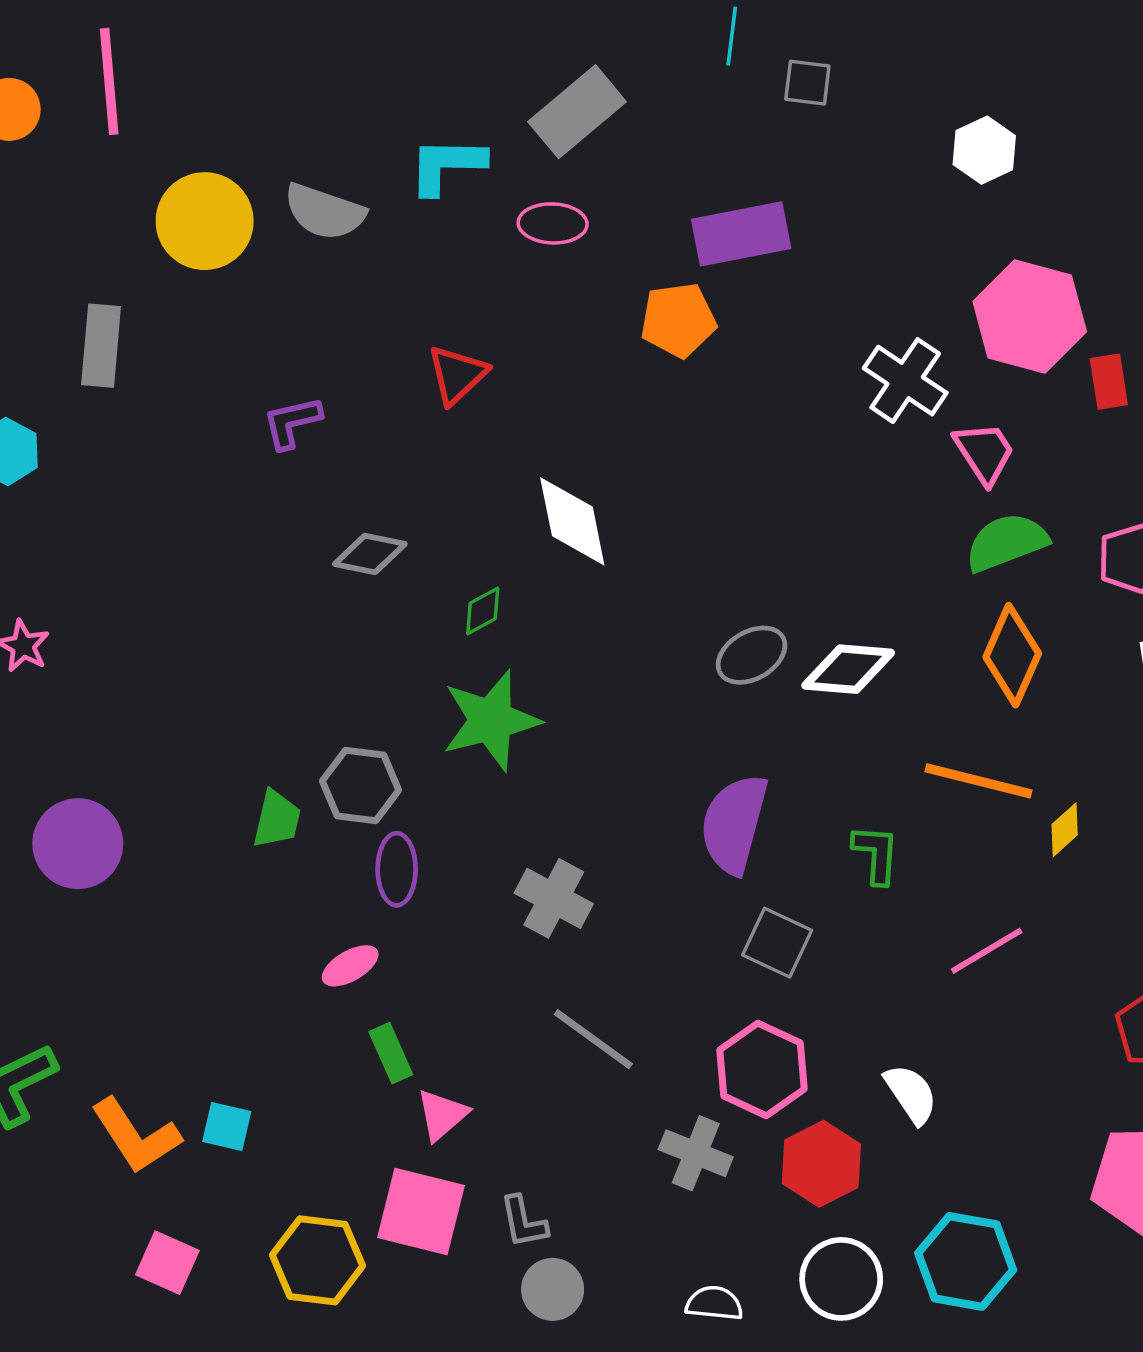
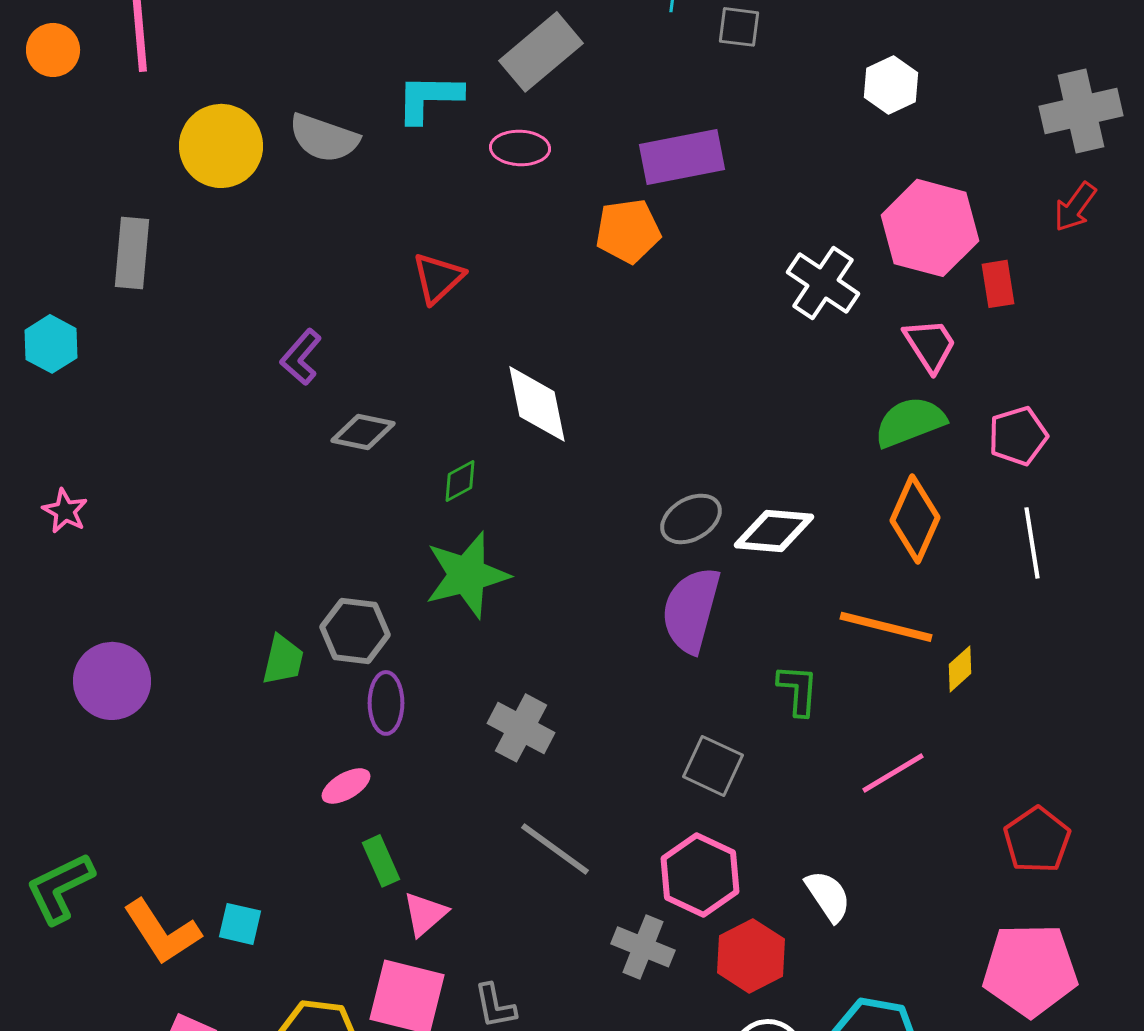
purple L-shape: (292, 422) -> (301, 357), moved, turned -36
pink trapezoid: (984, 453) -> (930, 345), moved
purple semicircle: (734, 824) -> (691, 610), moved

